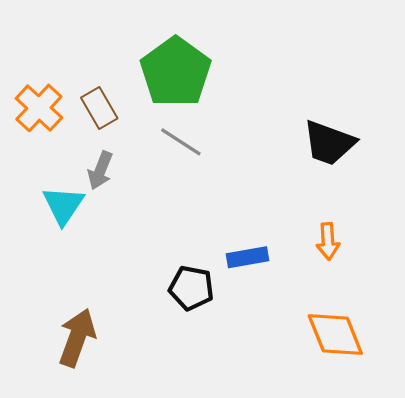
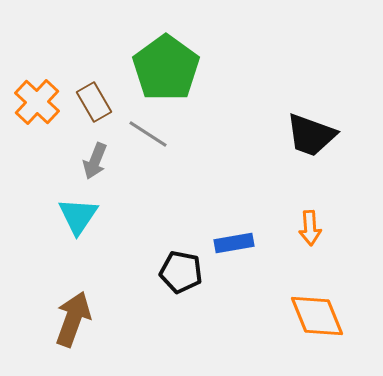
gray line: (181, 142) -> (148, 134), moved
cyan triangle: (63, 205) -> (78, 216), moved

